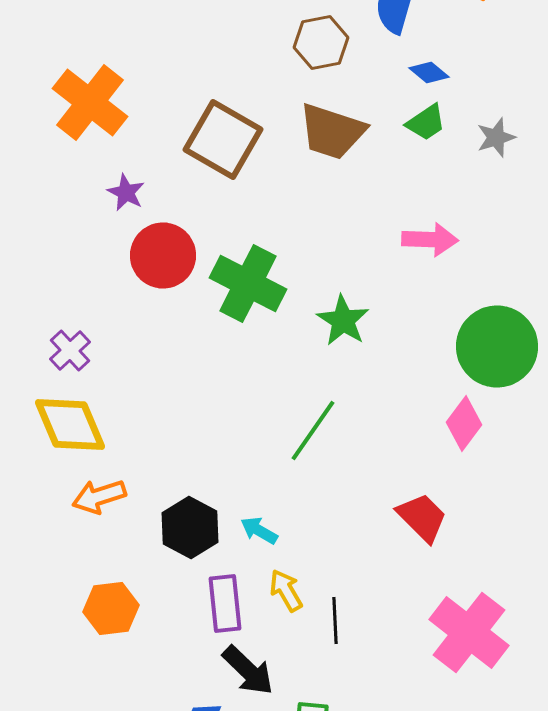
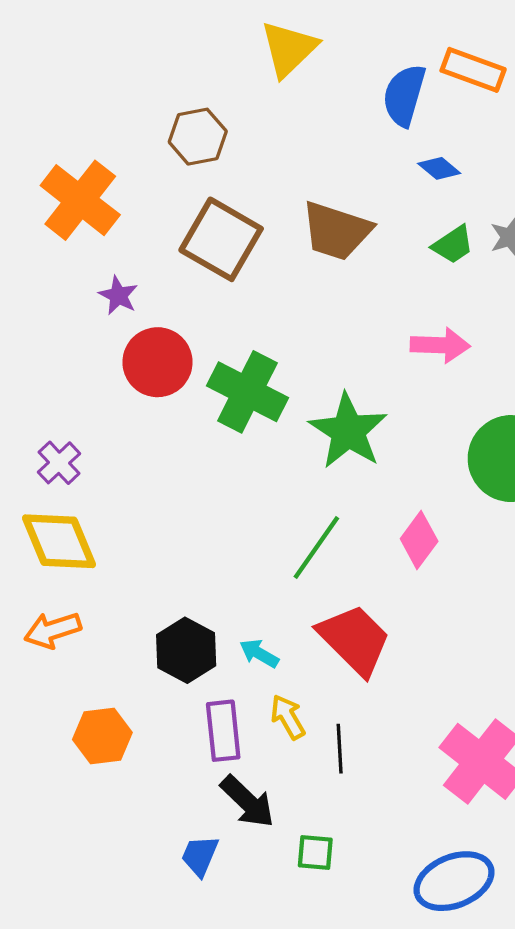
brown hexagon: (321, 42) -> (198, 137), moved
green trapezoid: (426, 122) -> (453, 245), moved
green star: (343, 320) -> (348, 431), size x1.4
pink diamond: (464, 424) -> (419, 540), moved
orange arrow: (99, 496) -> (53, 630), moved
red trapezoid: (422, 518) -> (354, 640), moved, size x1.4

